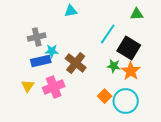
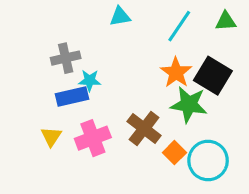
cyan line: (108, 34) -> (179, 26), moved
brown cross: (76, 63) -> (144, 128), moved
green star: (114, 66) -> (189, 104), size x1.6
orange star: (131, 71) -> (176, 72), moved

